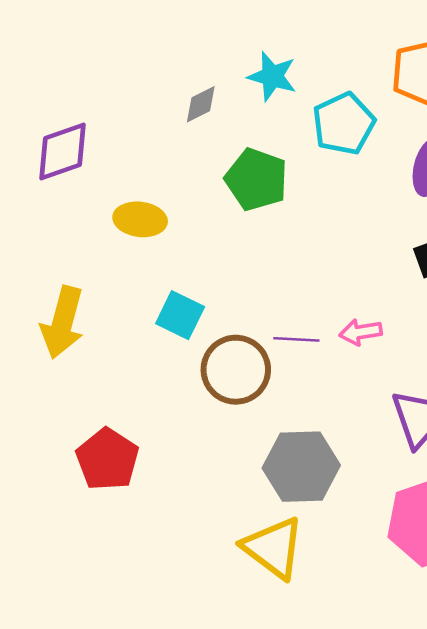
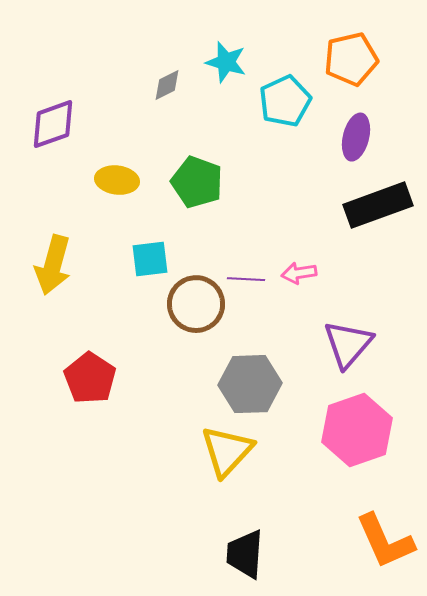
green pentagon: (256, 179) -> (197, 182), moved
cyan square: (180, 315) -> (150, 259), turned -33
yellow triangle: (273, 548) -> (227, 451), turned 36

